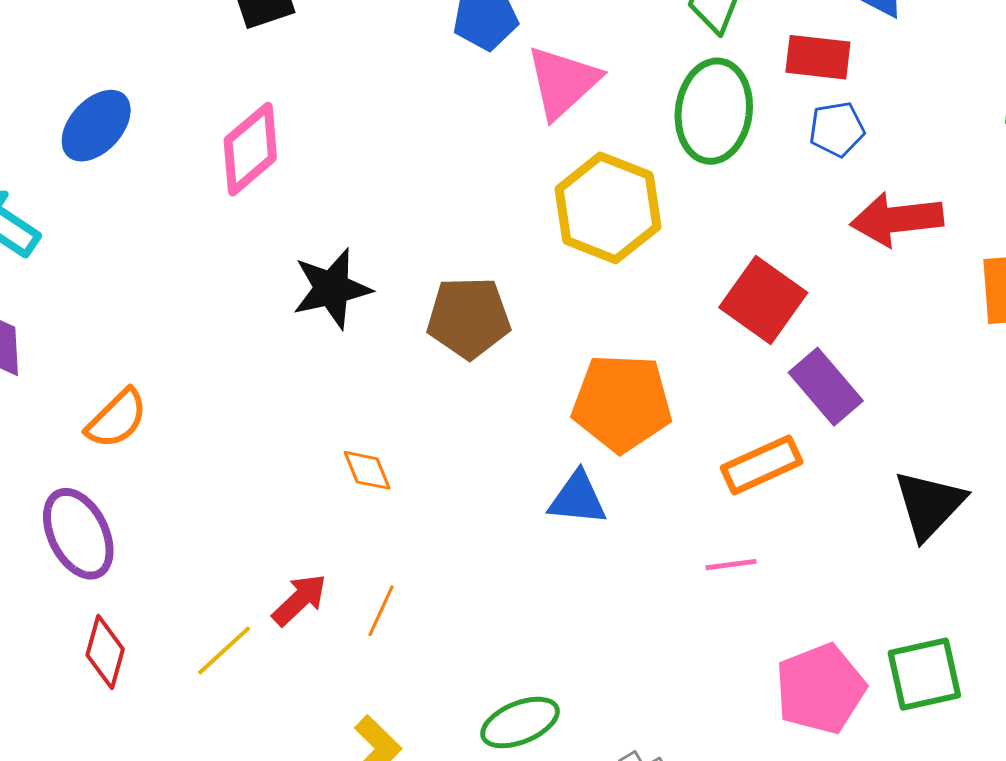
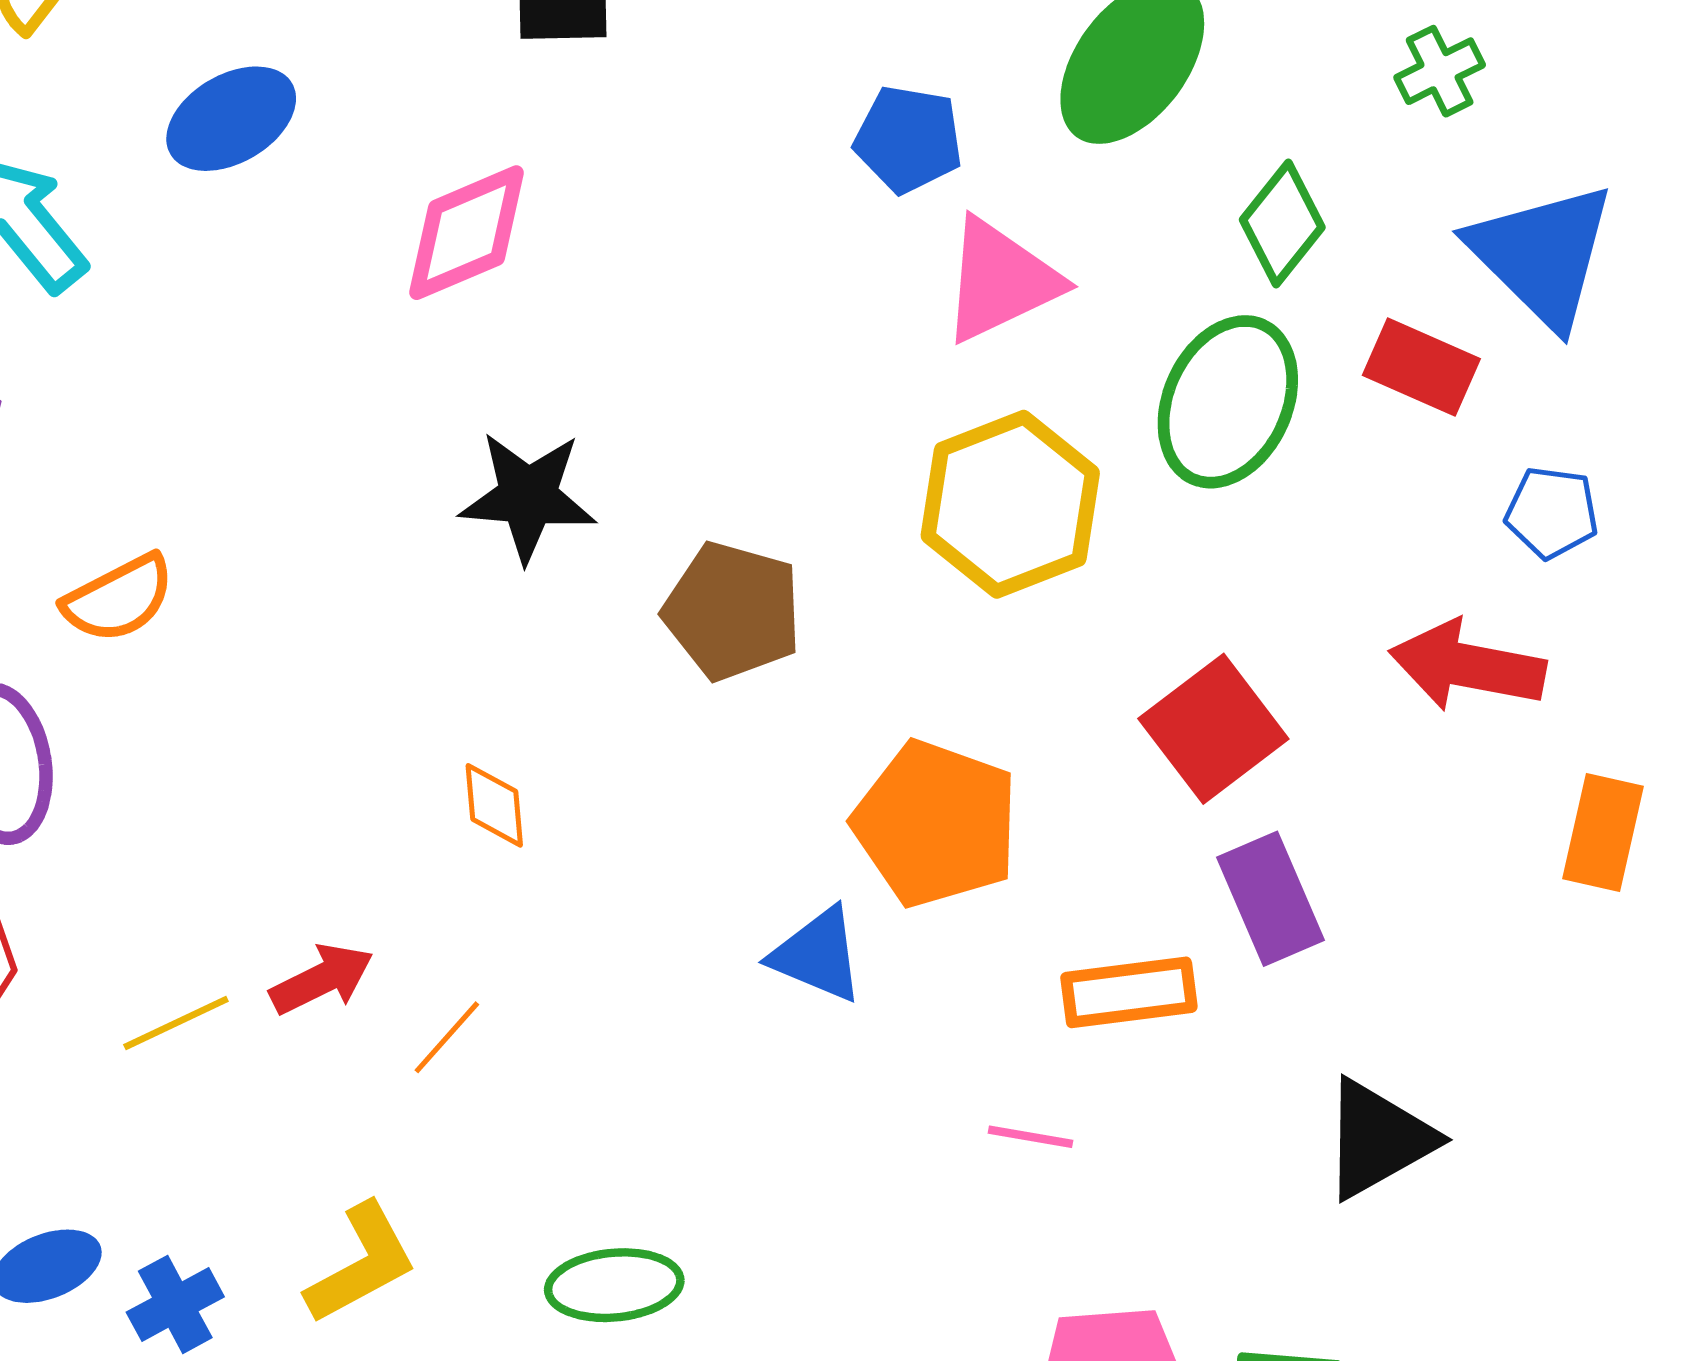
blue pentagon: (837, 129) -> (1552, 512), moved

